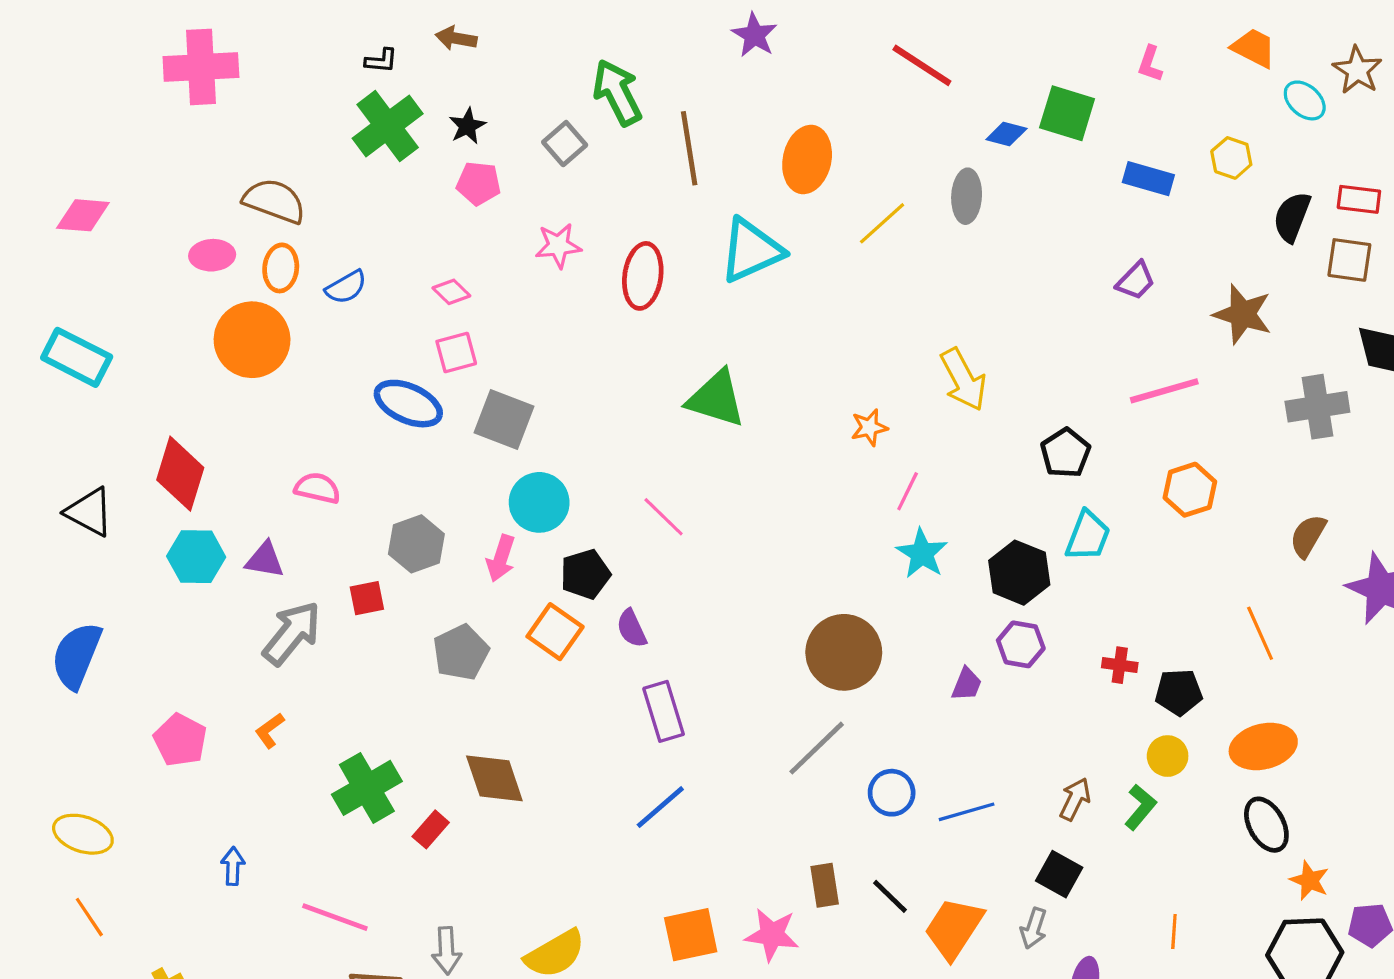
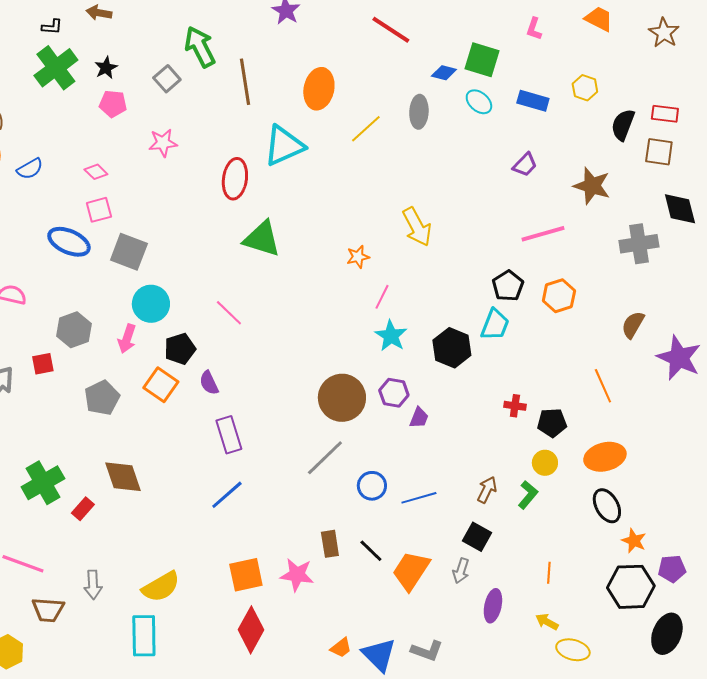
cyan ellipse: (1305, 100) -> (479, 102), moved
red ellipse: (643, 276) -> (235, 179), moved
black pentagon: (1065, 453) -> (508, 286), moved
purple hexagon: (1021, 644) -> (394, 393), moved

